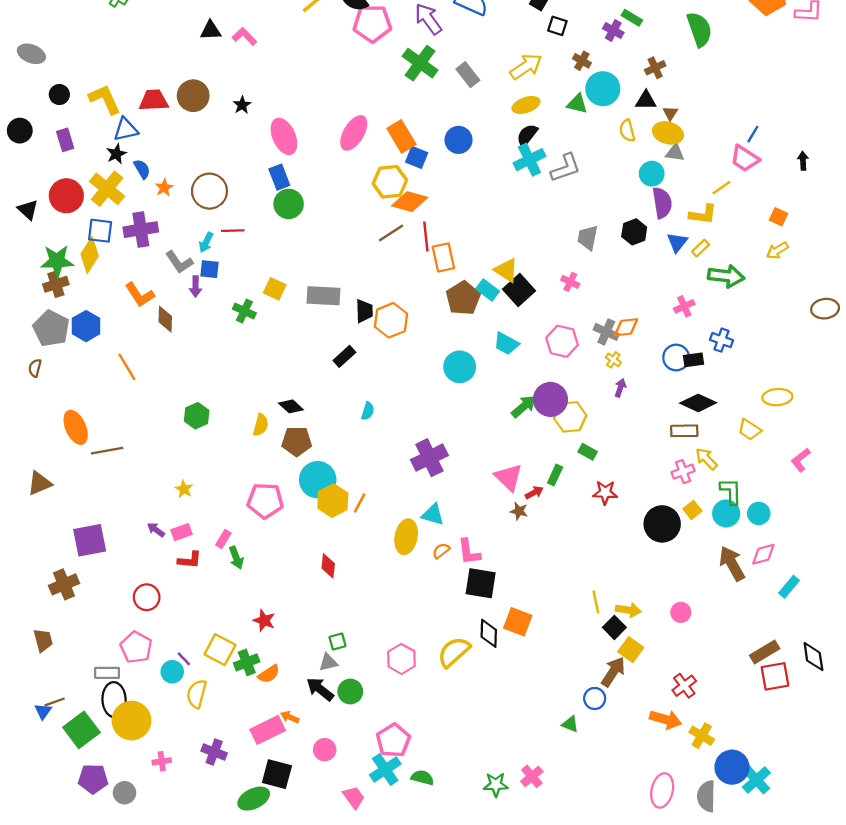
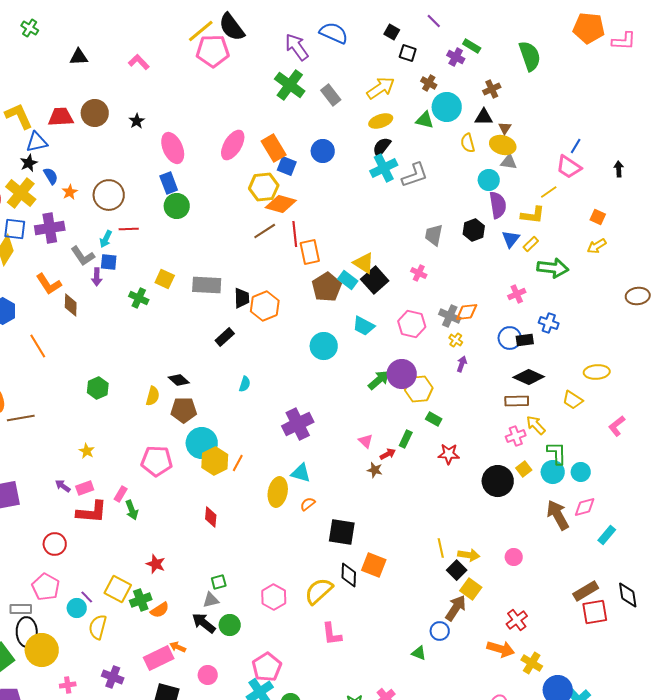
pink pentagon: (372, 24) -> (213, 51), moved
black triangle: (211, 31) -> (79, 57), moved
pink triangle: (509, 477) -> (366, 441), size x0.6
pink L-shape: (469, 552) -> (332, 634), moved
red L-shape: (190, 560) -> (92, 512), size x1.5

